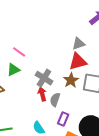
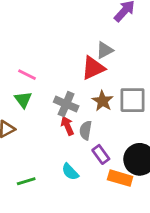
red triangle: (78, 62) -> (93, 68), moved
green triangle: (13, 70) -> (23, 100), turned -32
purple rectangle: (63, 119) -> (101, 154), turned -48

